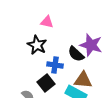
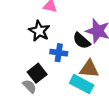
black square: (46, 83) -> (37, 73), moved

